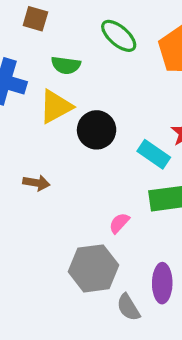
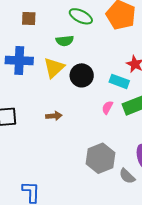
green semicircle: (66, 65) -> (65, 41), moved
pink semicircle: (119, 223) -> (107, 107), moved

